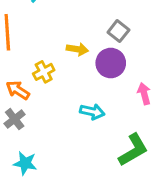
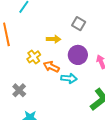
purple circle: (111, 63) -> (78, 55), moved
orange arrow: (18, 90) -> (51, 67), moved

